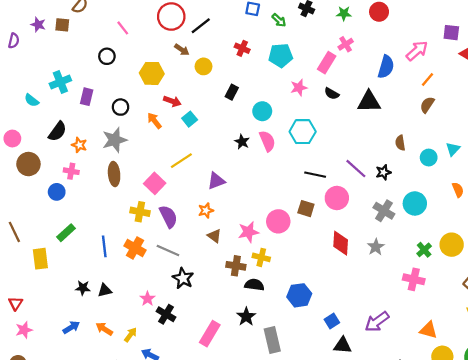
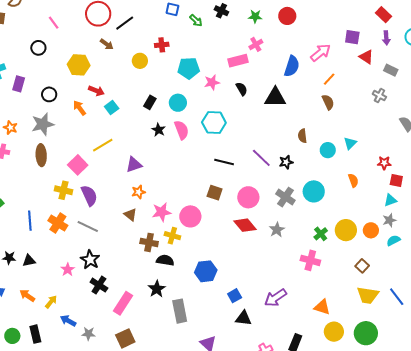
red cross: (242, 48) -> (162, 45), turned -32
cyan pentagon: (281, 55) -> (189, 68), moved
pink rectangle: (327, 63) -> (238, 61), turned 42
yellow circle: (204, 66) -> (140, 61), moved
black rectangle: (232, 92) -> (150, 102), moved
black semicircle: (332, 94) -> (242, 89), turned -152
brown semicircle: (427, 105) -> (328, 102), turned 119
pink circle: (337, 198) -> (248, 197), moved
orange star: (206, 210) -> (138, 192), moved
pink circle: (278, 221) -> (190, 216), moved
red diamond: (341, 243) -> (245, 225), turned -45
black star: (183, 278) -> (90, 260), moved
black cross: (166, 314) -> (99, 285), moved

